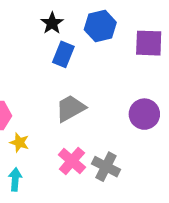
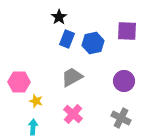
blue hexagon: (100, 26) -> (93, 43), moved
gray cross: (106, 167) -> (121, 118), moved

